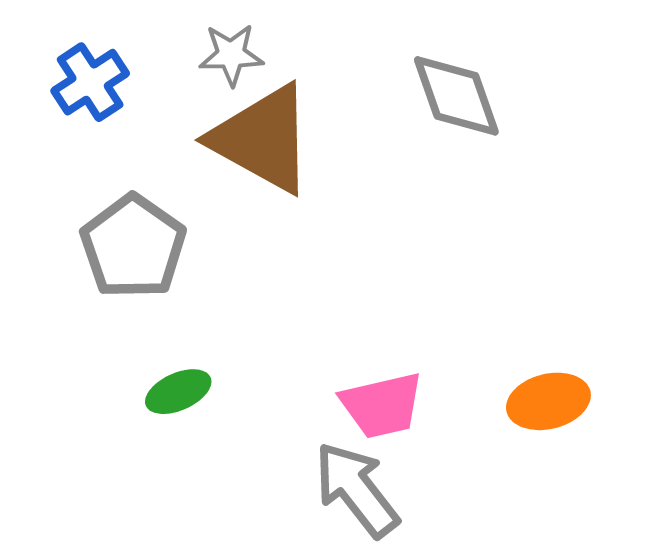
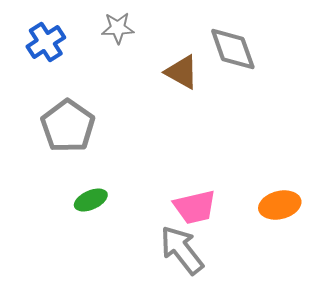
brown triangle: (262, 139) -> (182, 72), moved, size x0.6

